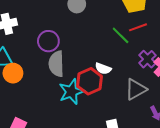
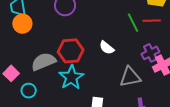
gray semicircle: (56, 64) -> (44, 62), moved, turned 50
red hexagon: (90, 81) -> (71, 51), moved
cyan star: (71, 92) -> (71, 77), moved, turned -30

